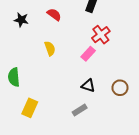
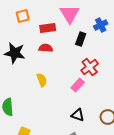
red semicircle: (54, 14) -> (46, 48), turned -32
black star: (21, 20) -> (15, 53), size x1.5

